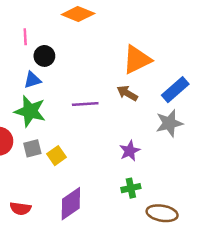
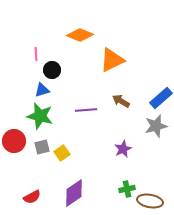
orange triangle: (137, 60) -> (112, 60), moved
green cross: (131, 188) -> (127, 189), moved
red semicircle: (20, 208) -> (32, 197), turned -36

